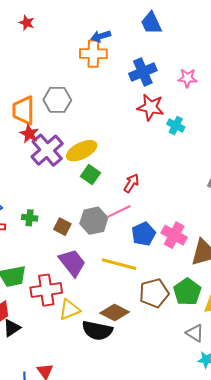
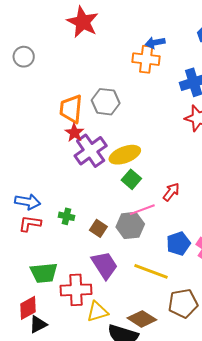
red star: (27, 23) -> (83, 22), size x2.0
pink line: (119, 212) -> (142, 210), moved

